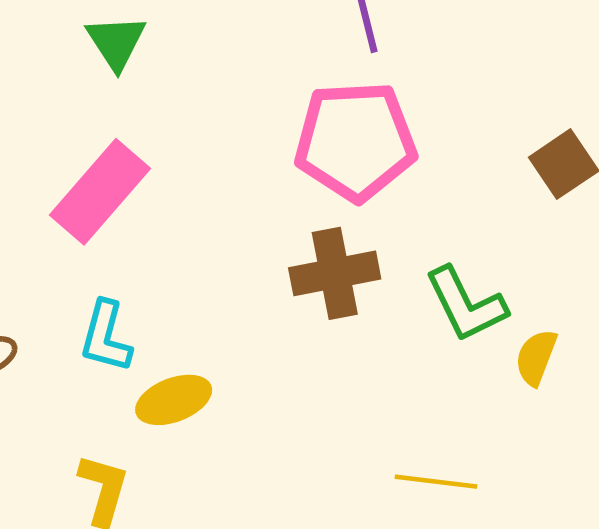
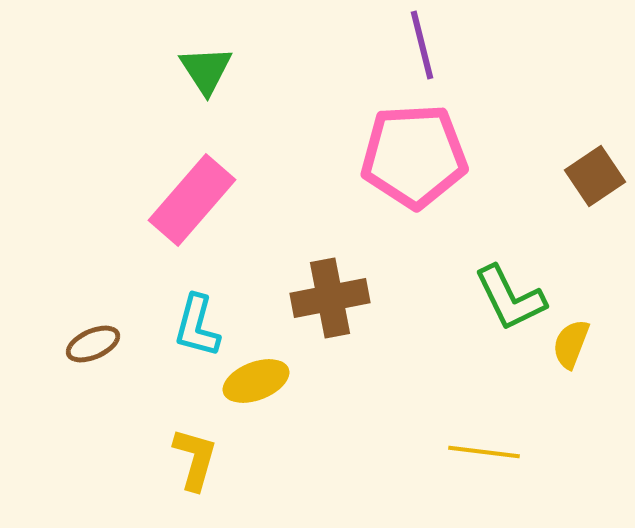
brown cross: (335, 273) -> (330, 298), moved

